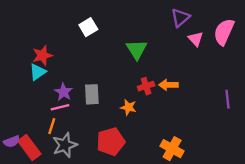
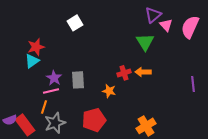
pink triangle: (196, 39) -> (166, 25), moved
green triangle: (137, 50) -> (145, 42), moved
orange cross: (172, 149) -> (146, 126), turned 30

